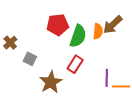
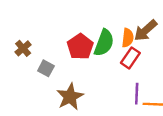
red pentagon: (58, 25) -> (80, 47), moved, turned -30
red rectangle: (75, 64) -> (130, 58), moved

